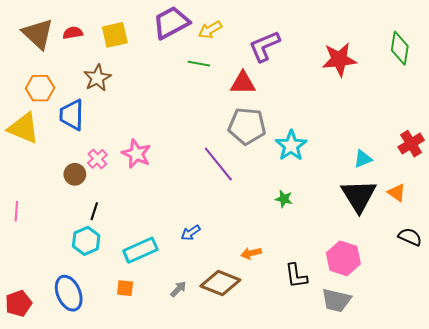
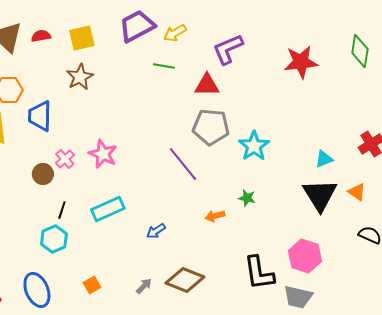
brown star: (97, 78) -> (80, 77), moved
cyan rectangle: (140, 250) -> (108, 209), moved
orange arrow: (251, 253) -> (215, 216), moved
black L-shape: (296, 276) -> (259, 273), size x1.4
orange square: (125, 288) -> (92, 285), turned -36

